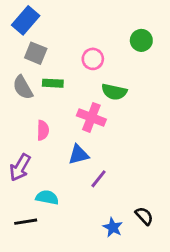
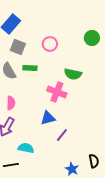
pink circle: (93, 59) -> (50, 44), moved
pink semicircle: (43, 130) -> (11, 103), moved
black semicircle: (144, 216) -> (94, 161), turned 32

